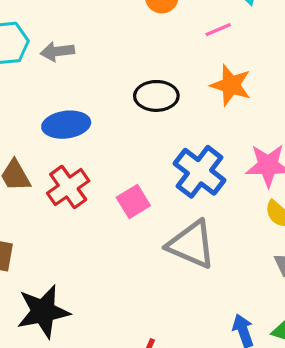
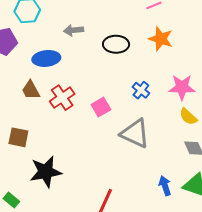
gray arrow: (57, 51) -> (74, 30), moved
blue ellipse: (66, 125) -> (46, 58), moved
blue cross: (200, 172) -> (141, 90), size x0.6

